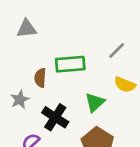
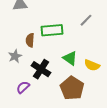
yellow semicircle: (125, 85) -> (92, 65), moved
green triangle: (95, 102) -> (70, 58), turned -42

